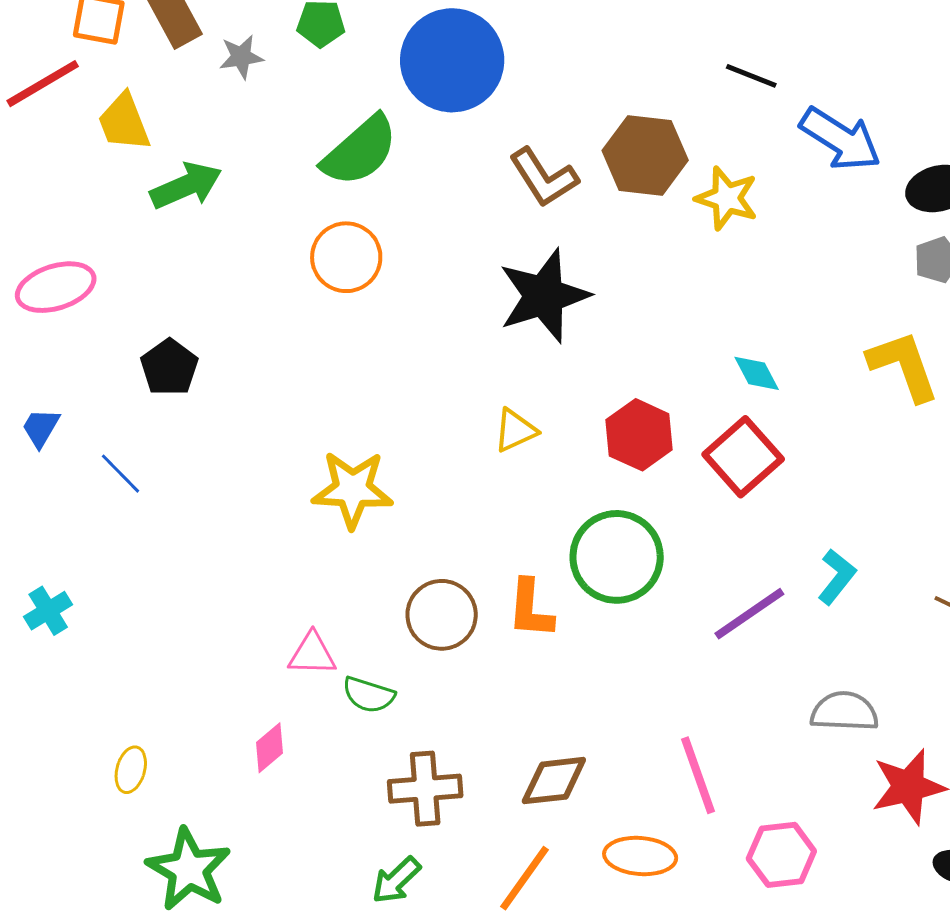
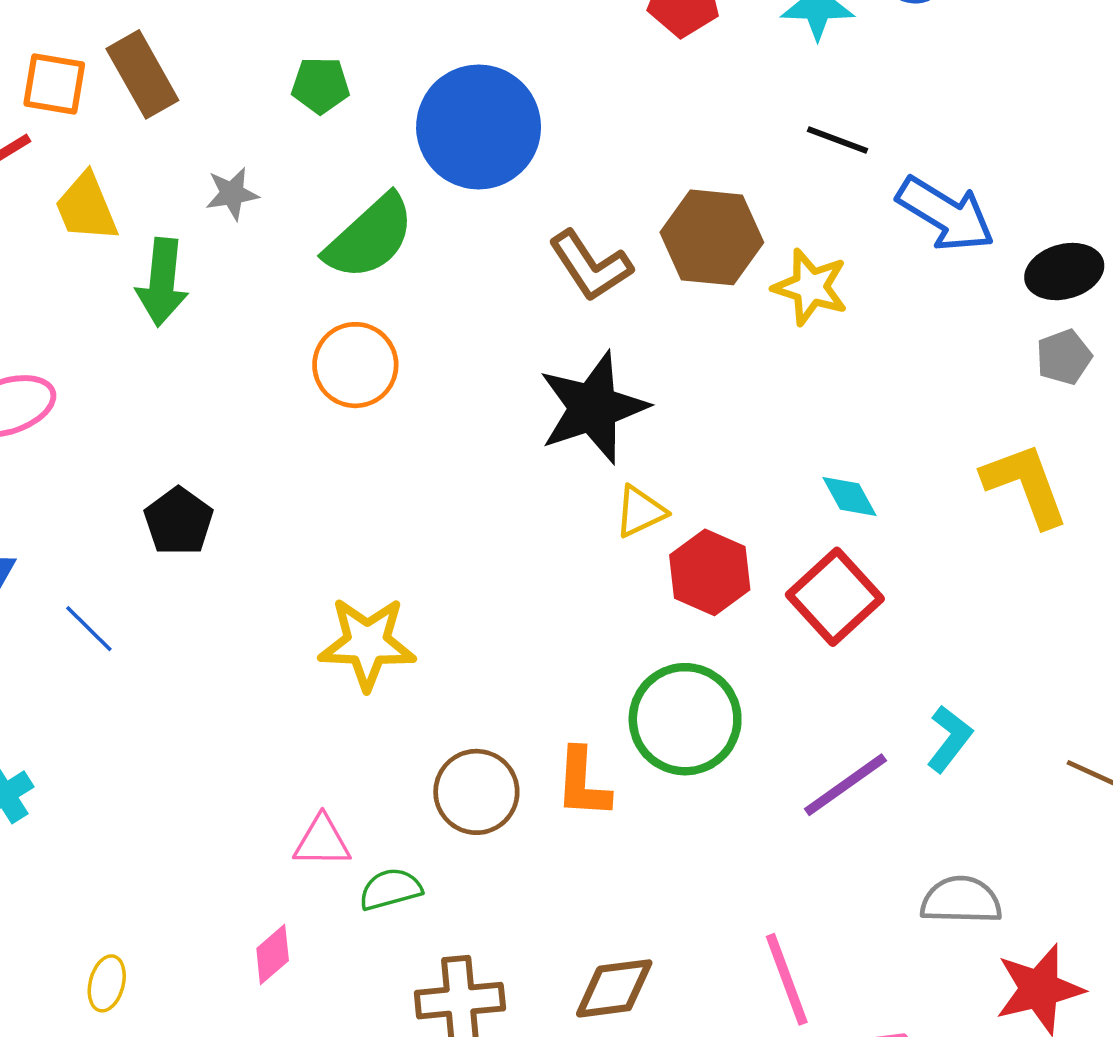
gray star: (241, 57) -> (232, 194), moved
green arrow: (186, 186) -> (162, 282), turned 120
black pentagon: (169, 367) -> (179, 521), moved
yellow triangle: (515, 430) -> (640, 512), moved
green semicircle: (369, 695) -> (390, 889), turned 148

